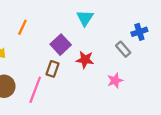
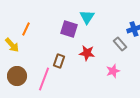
orange line: (22, 27) -> (26, 29), moved
purple square: (61, 45) -> (69, 29), moved, turned -30

